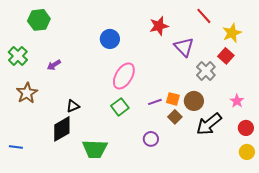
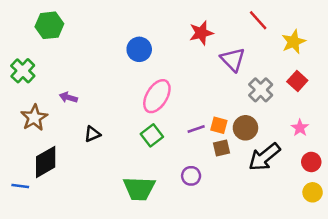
red square: (226, 56) -> (297, 81), moved
purple arrow: (54, 65) -> (68, 97), moved, turned 48
brown square: (175, 117) -> (221, 148), turned 32
black diamond: (62, 129) -> (46, 162), moved
green trapezoid: (95, 149) -> (139, 189), moved

